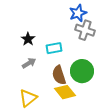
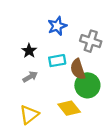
blue star: (78, 13) -> (57, 26), moved
brown semicircle: (59, 75) -> (78, 69), moved

